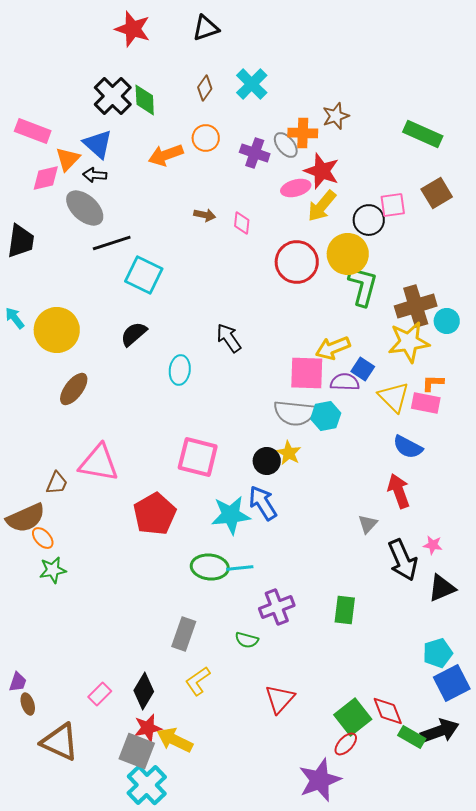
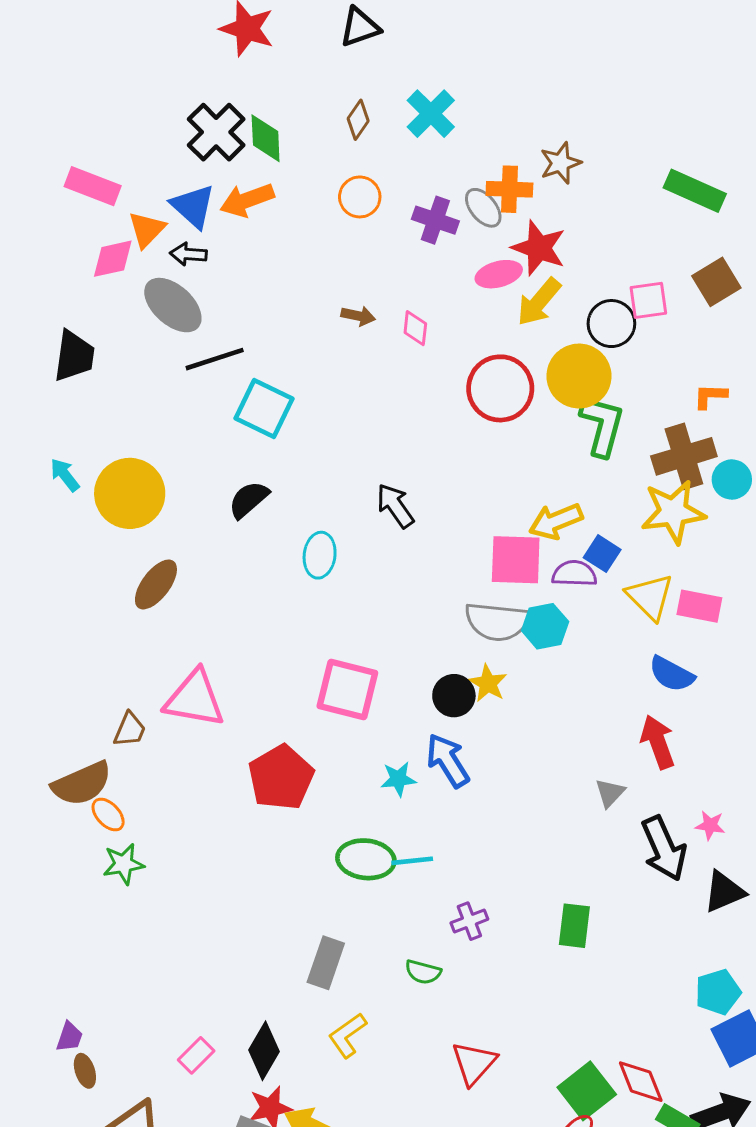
orange arrow: (166, 155) -> (247, 200), moved
orange L-shape: (433, 383) -> (710, 396), moved
cyan star: (231, 515) -> (398, 779), size x0.6
purple cross: (277, 607) -> (469, 921), size x0.7

